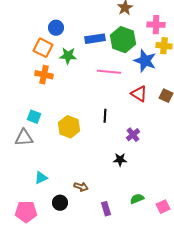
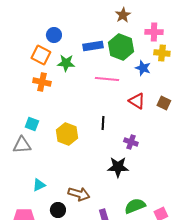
blue star: (145, 61) -> (143, 68), size x0.7
purple cross: (133, 135) -> (131, 142), turned -32
black star: (120, 160) -> (118, 167), size x1.5
brown arrow: (81, 187) -> (79, 194), size x1.5
green semicircle: (137, 199) -> (135, 206), size x1.5

